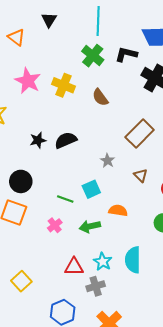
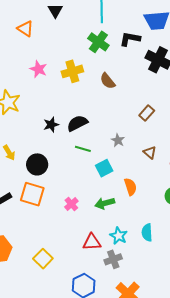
pink star: (28, 81) -> (38, 69), size x0.7
yellow cross: (64, 85) -> (72, 71), turned -35
brown rectangle: (140, 133) -> (147, 113), size x0.6
green line: (65, 199) -> (83, 149), moved
orange semicircle: (118, 210) -> (130, 187), turned 66
cyan semicircle: (133, 260) -> (147, 233), size x0.7

